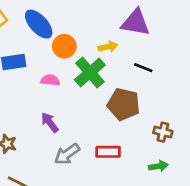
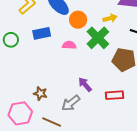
purple arrow: (50, 122) -> (85, 84), moved
gray arrow: (67, 154) -> (71, 103), moved

